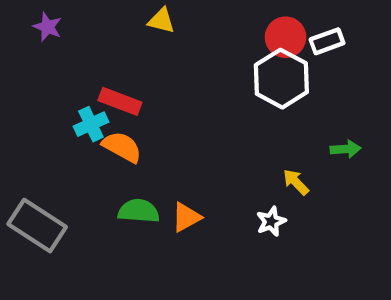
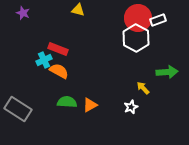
red circle: (286, 37) -> (138, 18), size x1.4
green arrow: (346, 149) -> (167, 72), size x1.5

